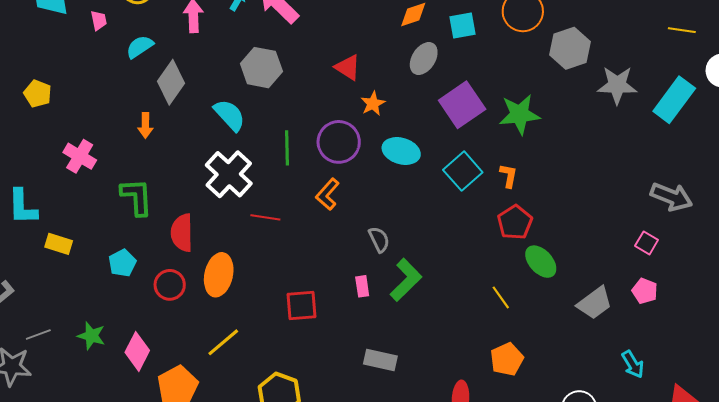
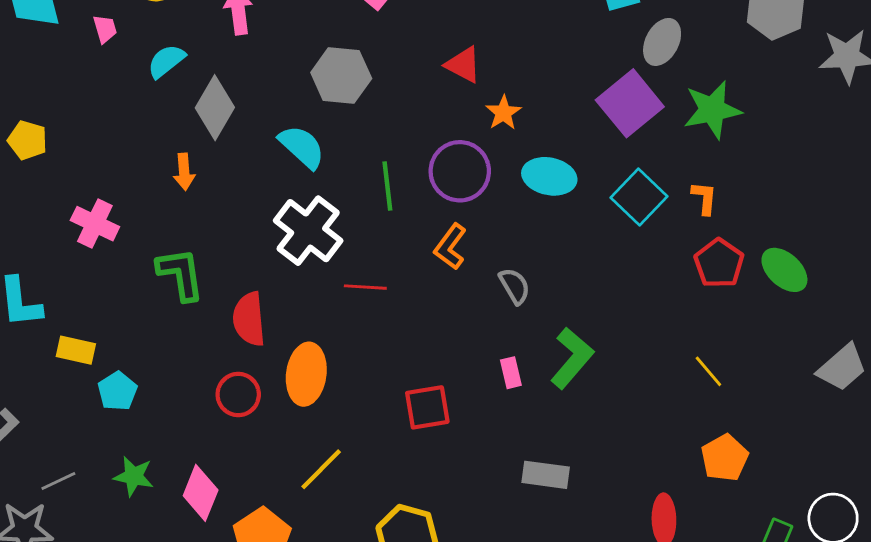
gray ellipse: (424, 59) -> (662, 42), moved
gray semicircle: (379, 240) -> (515, 286), moved
green ellipse: (541, 262) -> (784, 270), moved
cyan pentagon: (122, 263) -> (117, 391), moved

